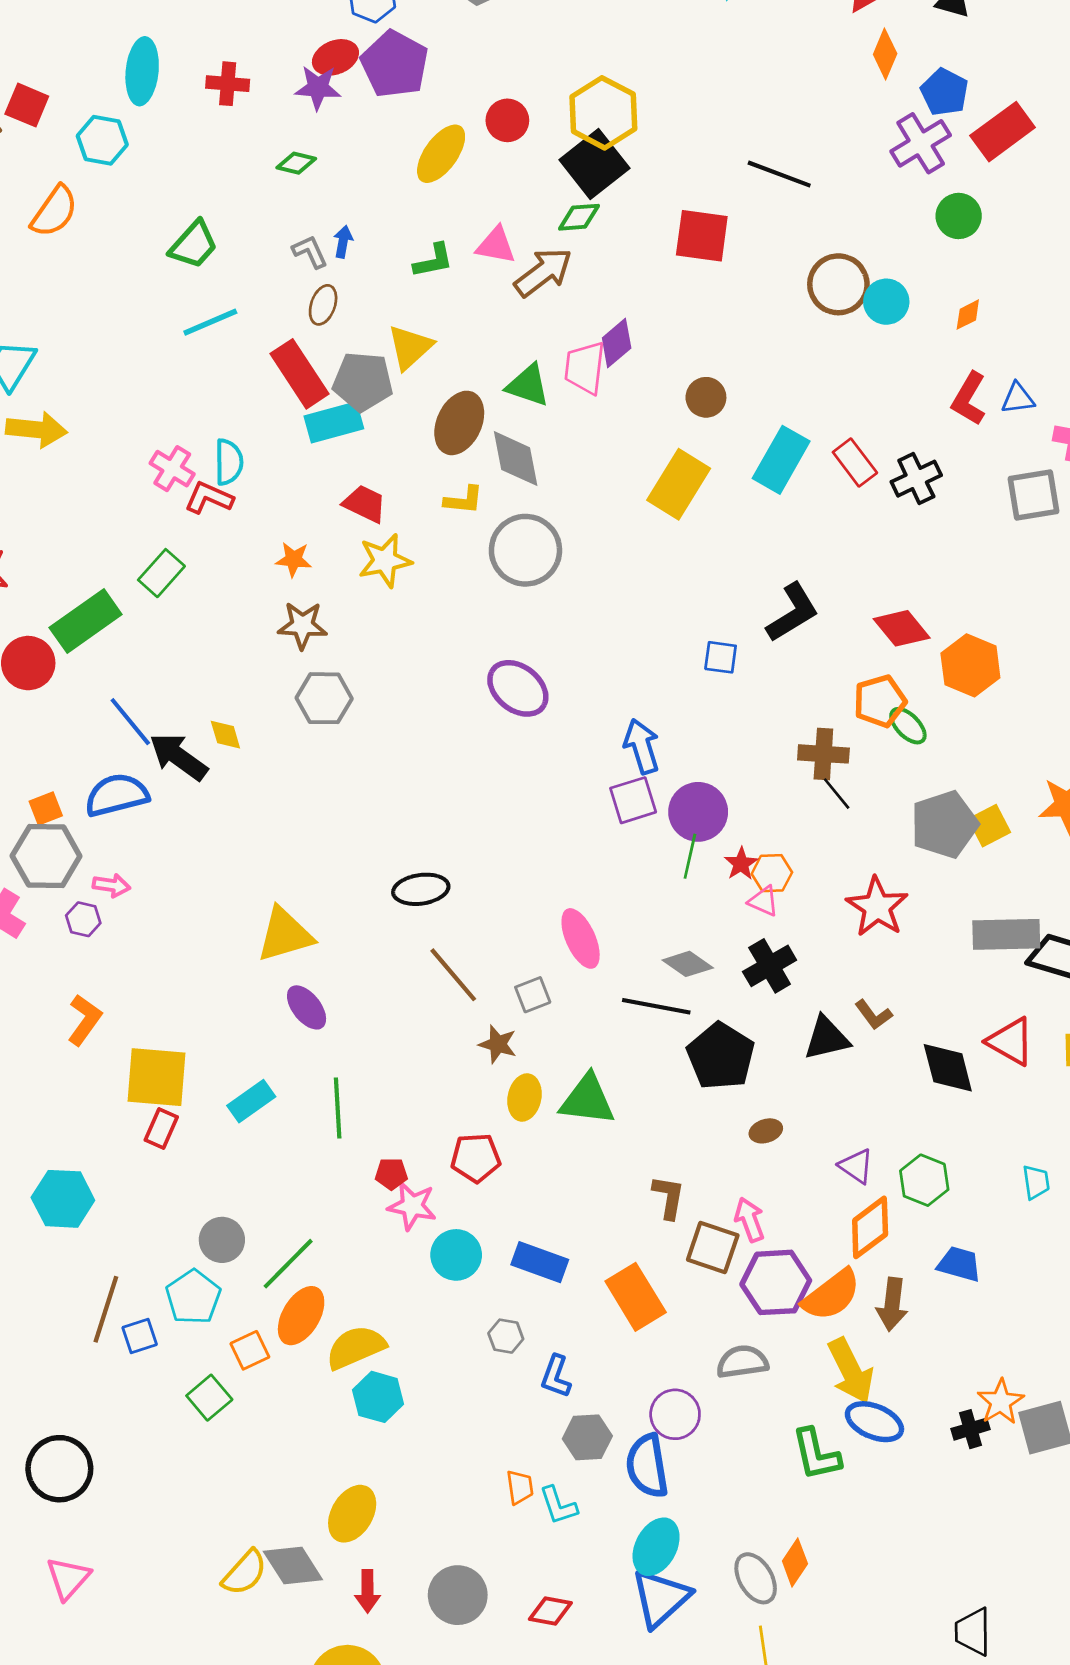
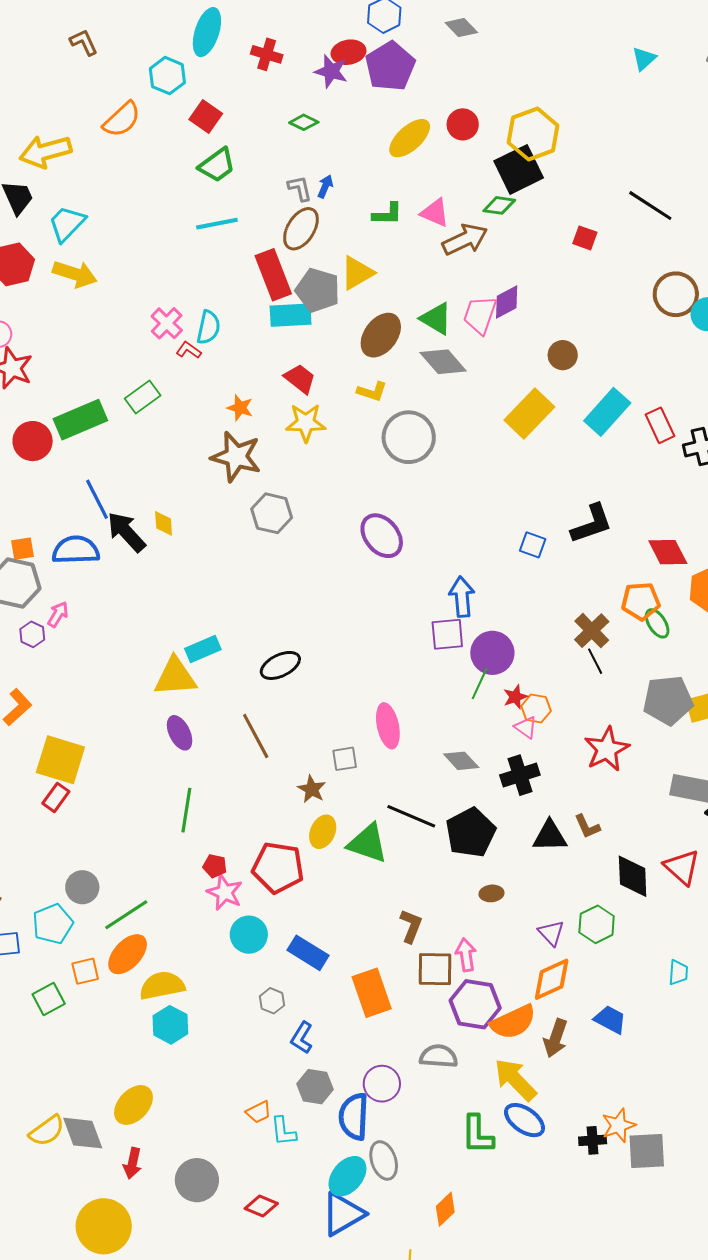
red square: (27, 105) -> (206, 117), moved
red square: (702, 236) -> (585, 238), size x0.6
brown ellipse: (323, 305) -> (301, 229), size x1.5
gray diamond: (516, 459) -> (443, 362), moved, turned -42
red L-shape: (209, 498) -> (189, 350), size x0.7
brown star: (302, 625) -> (236, 457), size x1.4
gray hexagon: (324, 698) -> (272, 513), moved
brown cross: (823, 754) -> (592, 631), turned 30
pink arrow: (111, 885) -> (58, 614), turned -80
black ellipse: (421, 889) -> (280, 665), turned -30
brown line: (453, 975) -> (256, 736), moved
black line: (656, 1006) -> (411, 816), moved
cyan rectangle: (251, 1101) -> (203, 649), moved
red pentagon: (476, 1158) -> (278, 868), size x1.4
green hexagon: (924, 1180) -> (597, 924), moved
brown square: (713, 1247) -> (435, 969), turned -30
yellow arrow: (851, 1371) -> (515, 1080), turned 150
orange trapezoid: (520, 1487) -> (259, 1112), turned 60
gray ellipse: (756, 1578) -> (384, 1160), moved

